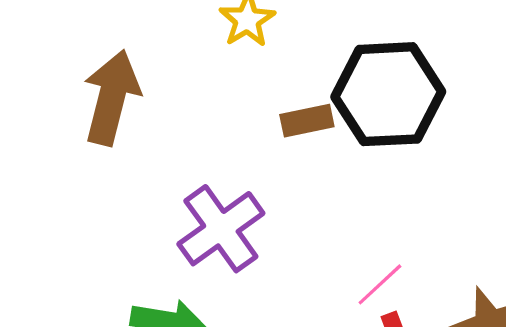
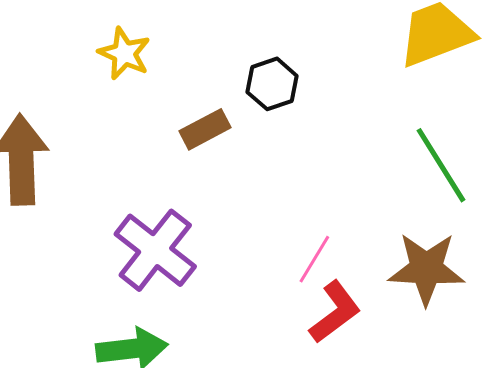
black hexagon: (388, 94) -> (272, 84), size x0.5

